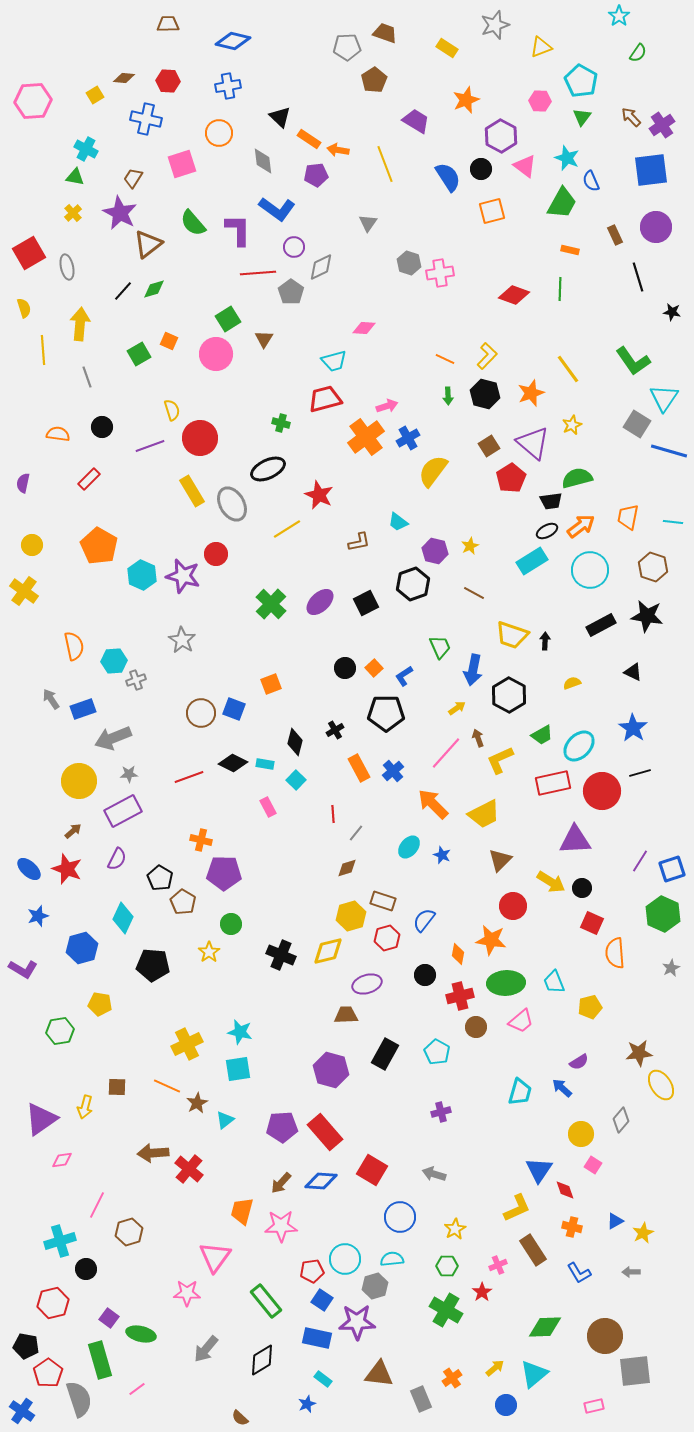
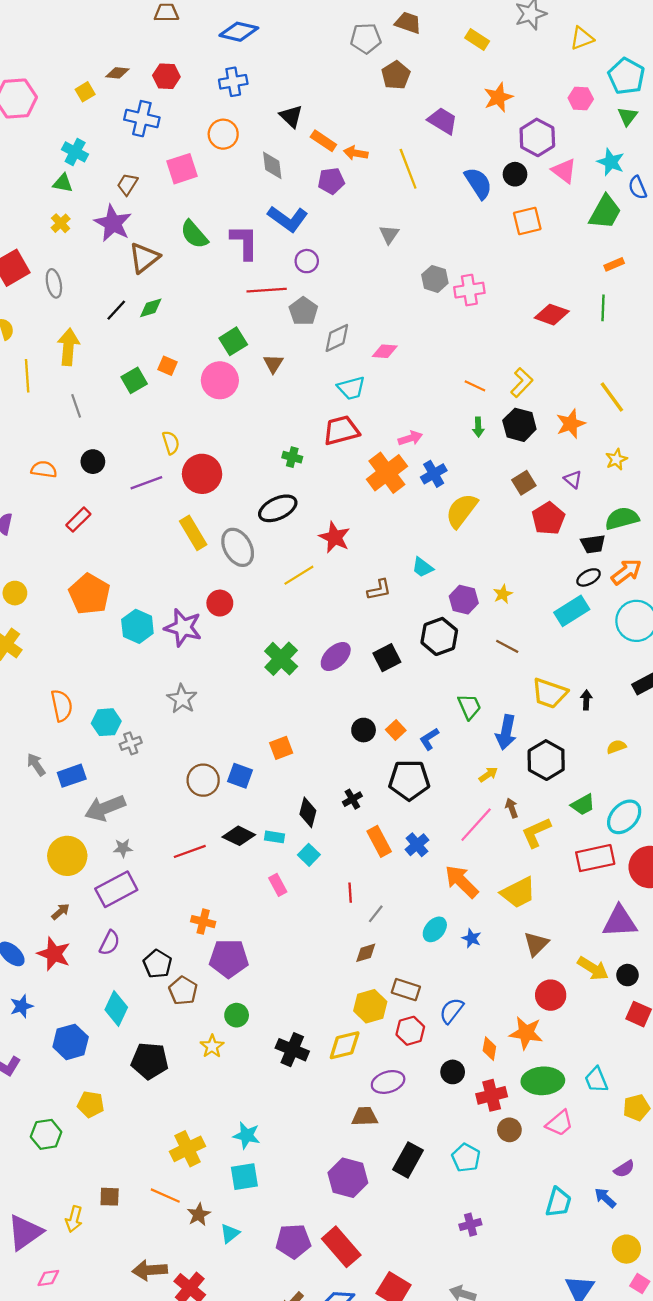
orange rectangle: (570, 250) -> (614, 264), turned -36
gray diamond: (321, 267) -> (337, 338), moved
purple triangle: (533, 443) -> (573, 479), size x0.5

